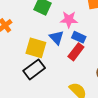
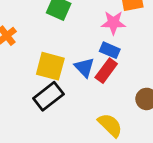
pink star: (69, 19) -> (113, 23), moved
blue triangle: (57, 38) -> (84, 67), moved

